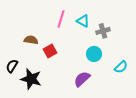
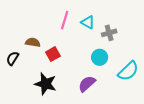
black semicircle: (12, 66) -> (13, 58), moved
cyan semicircle: (121, 67) -> (128, 71), size x1.5
black star: (31, 79) -> (45, 84), moved

